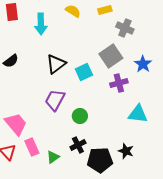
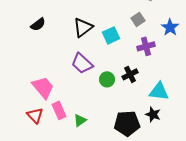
gray square: (111, 56) -> (138, 19), size x0.6
purple trapezoid: (55, 100) -> (82, 63), turned -75
cyan triangle: (138, 114) -> (159, 91), moved
black cross: (78, 145) -> (130, 74), moved

